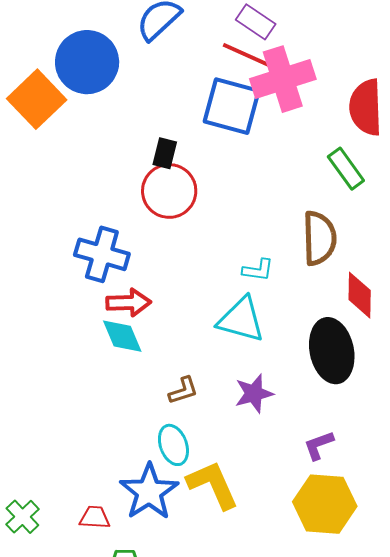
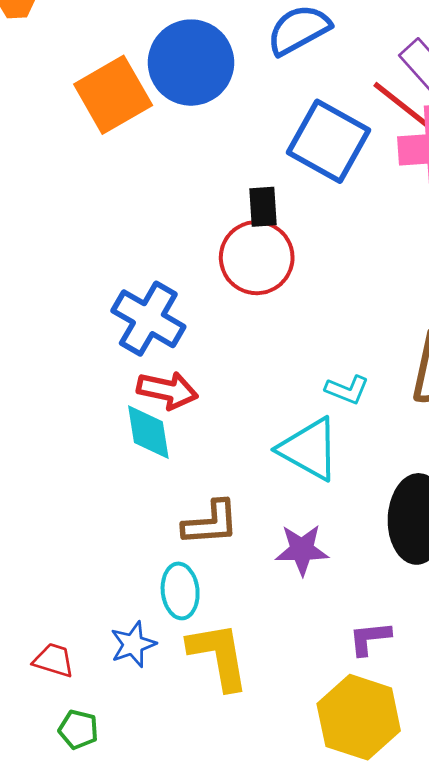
blue square: (232, 106) -> (328, 141), moved
black rectangle: (165, 153) -> (263, 207), turned -32
brown L-shape: (183, 390) -> (211, 523), size x1.4
blue star: (149, 492) -> (133, 644), size x0.6

